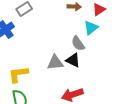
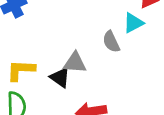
black triangle: (73, 60) -> (60, 78), moved

